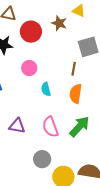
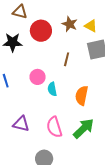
yellow triangle: (79, 11) -> (91, 26), moved
pink circle: (29, 68) -> (38, 77), moved
brown line: (74, 69) -> (67, 59), moved

